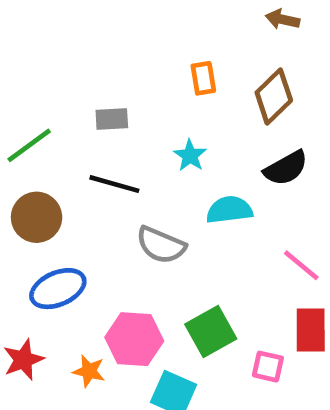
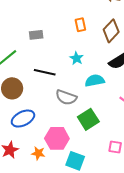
gray rectangle: (112, 119) -> (36, 35), moved
green square: (211, 332) -> (88, 119), moved

